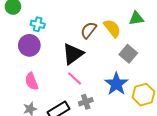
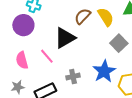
pink line: (75, 79) -> (47, 56), moved
gray cross: (86, 102) -> (73, 76), moved

